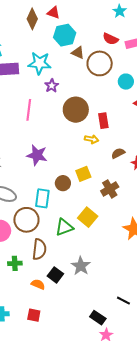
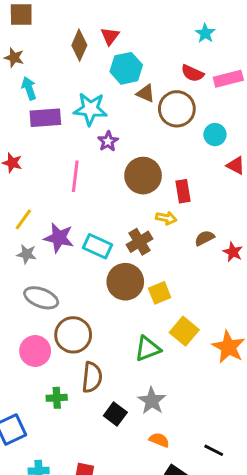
red triangle: (53, 13) -> (110, 36), turned 48
purple star: (37, 155) -> (59, 238), moved
yellow square: (83, 174) -> (160, 293), moved
brown circle: (63, 183) -> (125, 282), size x1.6
brown cross: (110, 189) -> (140, 242), moved
cyan rectangle: (42, 198) -> (98, 246), moved, turned -72
yellow square: (88, 217) -> (184, 331), moved
green triangle: (64, 227) -> (148, 349), moved
orange semicircle: (38, 284) -> (159, 440), moved

